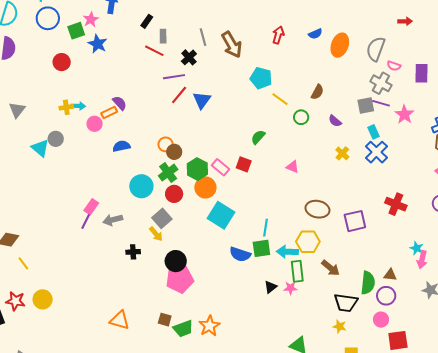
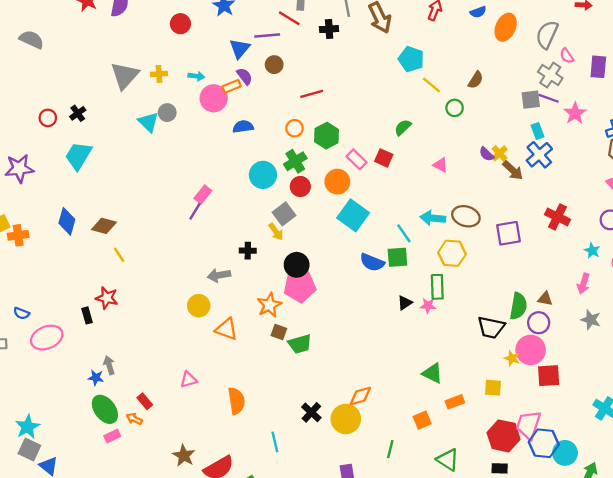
black cross: (189, 57) -> (329, 29), turned 35
pink semicircle: (394, 66) -> (567, 56), turned 32
purple line: (174, 77) -> (267, 36), moved
red line: (179, 95) -> (312, 94), moved, turned 30
blue triangle: (202, 100) -> (240, 49), moved
yellow cross: (66, 107) -> (159, 74), moved
gray triangle: (17, 110) -> (125, 76), size x1.5
purple semicircle: (335, 121) -> (486, 154), moved
pink circle: (95, 124) -> (214, 98), size x1.5
brown circle: (174, 152) -> (274, 65), moved
green hexagon: (197, 169) -> (327, 136), moved
gray arrow: (113, 220) -> (219, 275), moved
cyan line: (265, 228) -> (404, 233), turned -48
cyan star: (417, 248) -> (592, 251), moved
cyan arrow: (287, 252) -> (433, 218), moved
brown arrow: (331, 268) -> (513, 170), moved
yellow circle: (43, 299) -> (199, 306), moved
pink circle: (381, 320) -> (531, 350), size x1.6
orange star: (209, 326) -> (269, 305), moved
yellow star: (340, 326) -> (512, 358), moved

